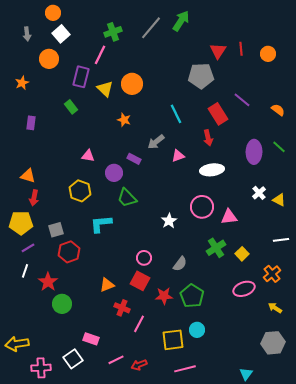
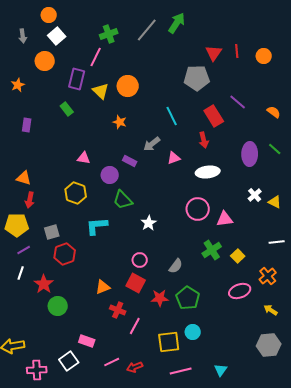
white star: (169, 221) -> (149, 223), moved
cyan triangle: (246, 374) -> (221, 370), moved

